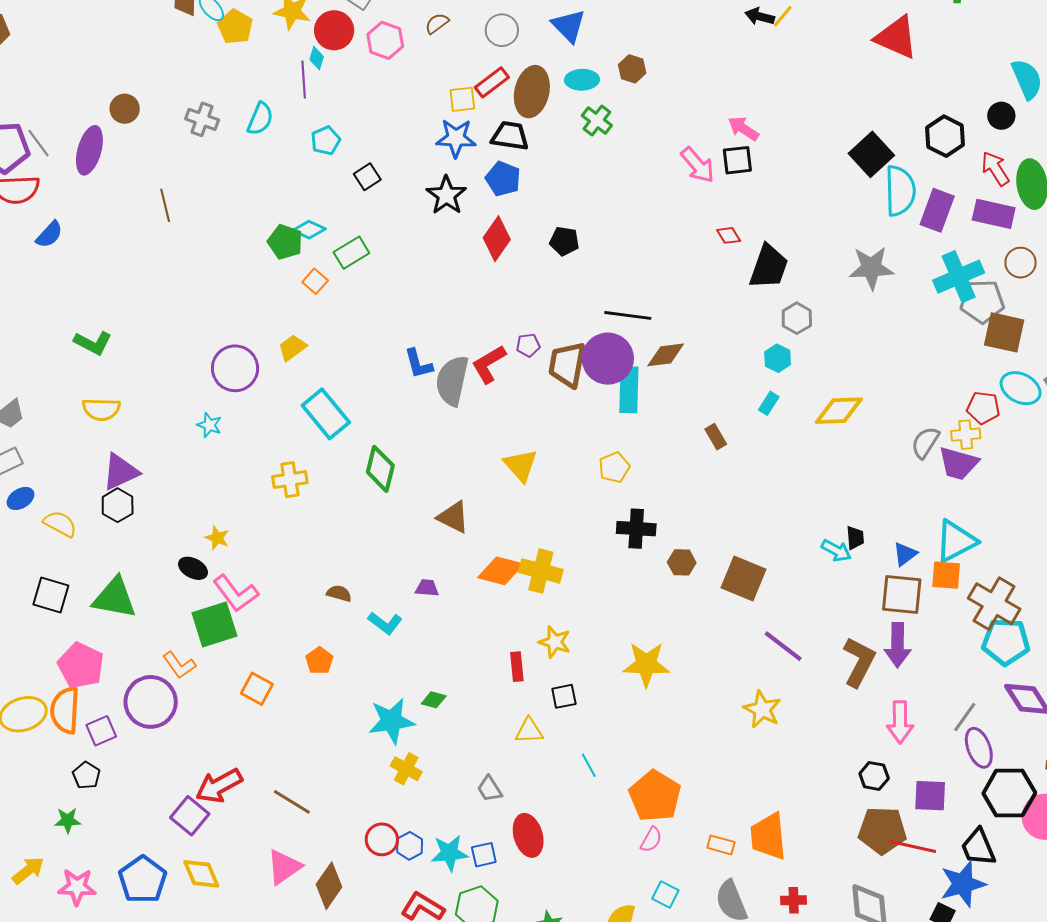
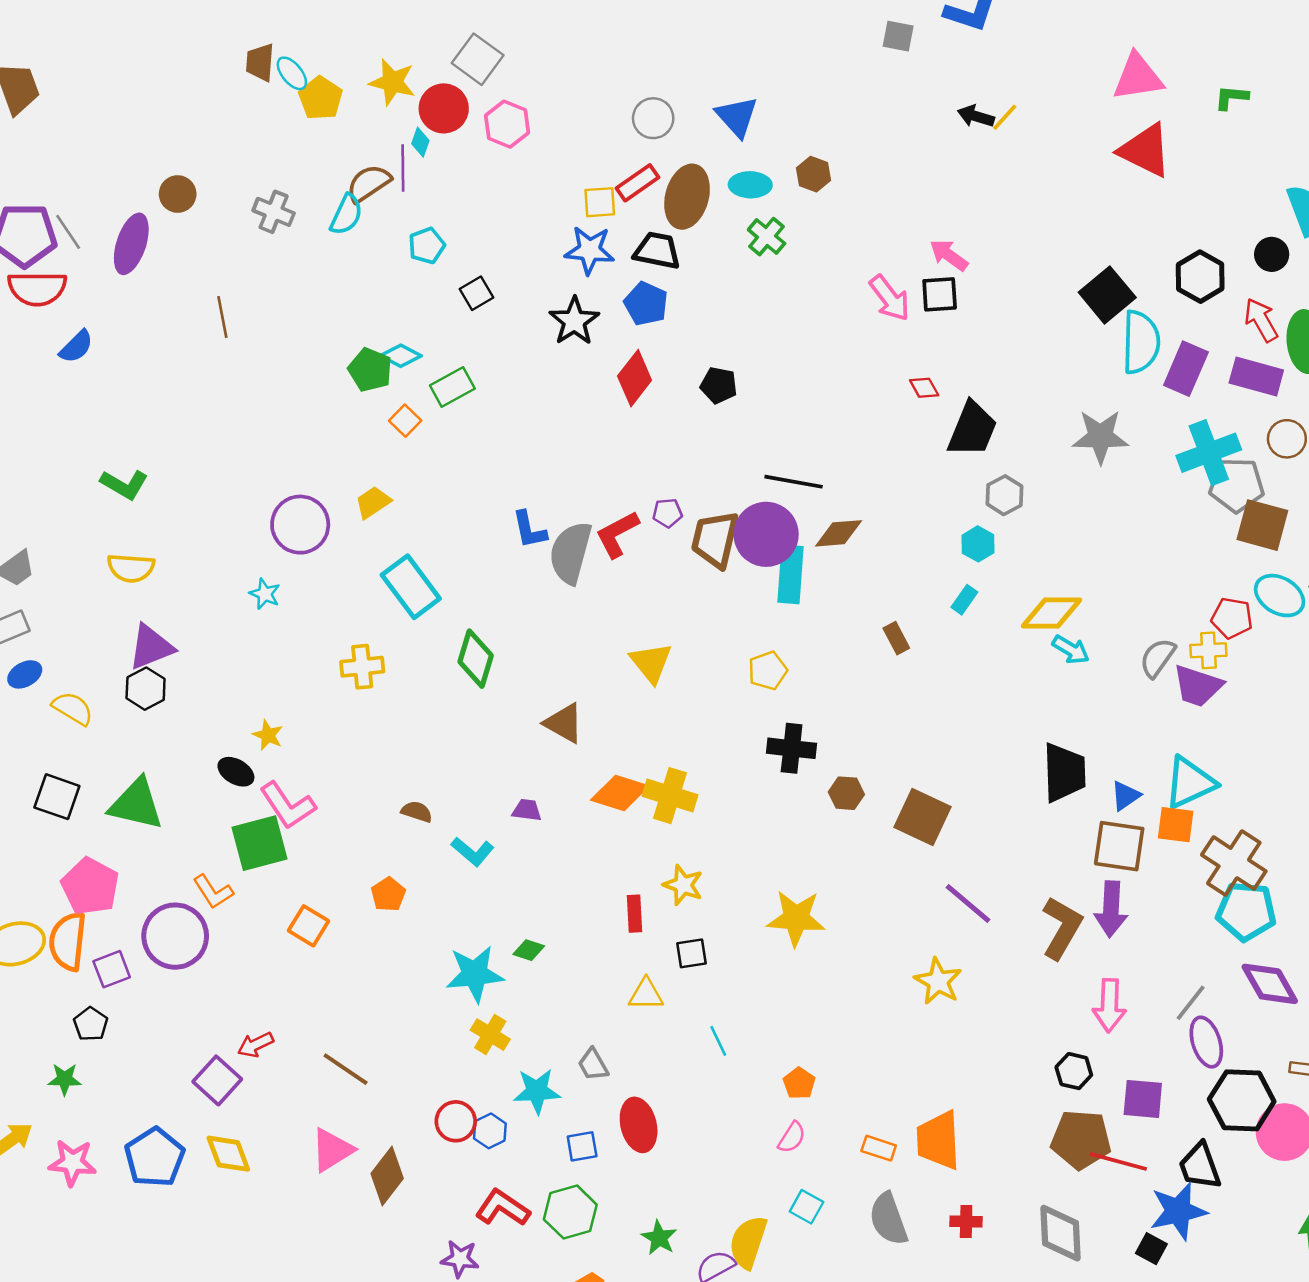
brown semicircle: (437, 23) -> (369, 183), moved, size x1.5
black trapezoid: (855, 538) -> (1064, 772), size x2.0
cyan arrow: (836, 551) -> (1071, 650), moved
red arrow: (219, 786) -> (256, 1045), size x0.6
orange pentagon: (655, 796) -> (799, 1083), size x0.5
cyan star: (449, 853) -> (537, 1091), moved

